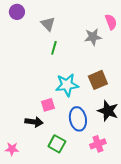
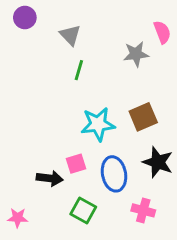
pink square: (48, 105) -> (76, 164), moved
pink cross: (98, 144) -> (143, 210), turned 35

